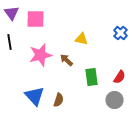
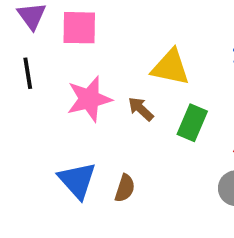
yellow triangle: (82, 39) -> (170, 67), size x1.5
green rectangle: (92, 77) -> (192, 123), moved, turned 30

